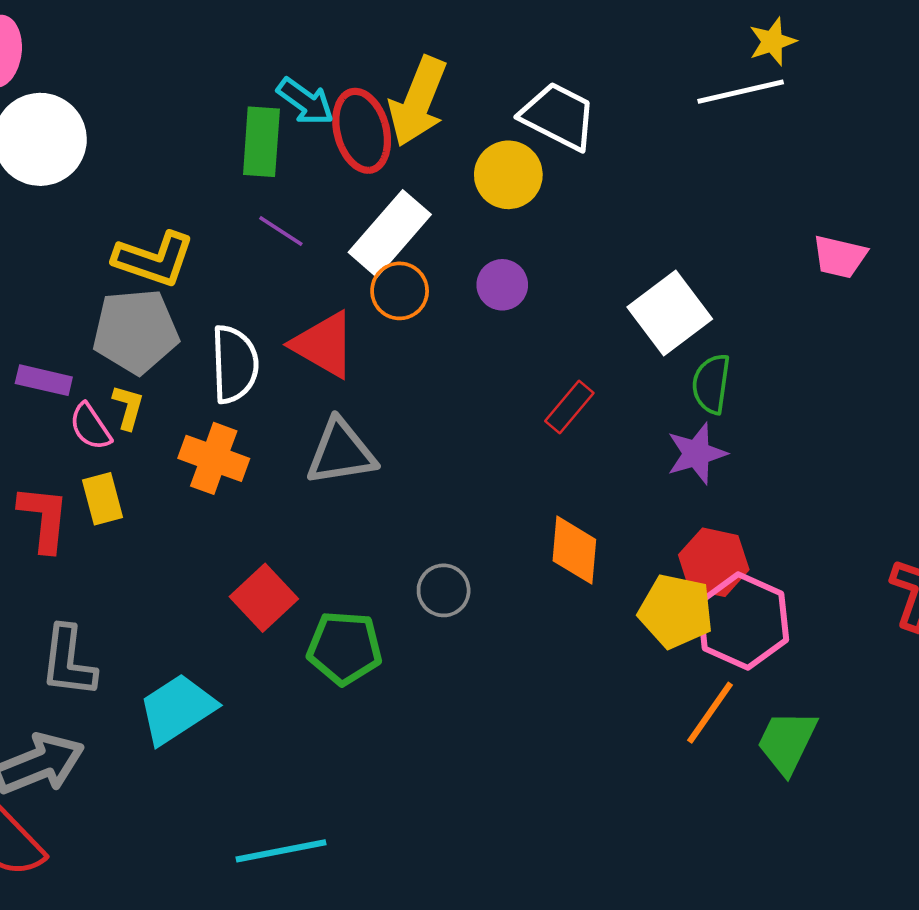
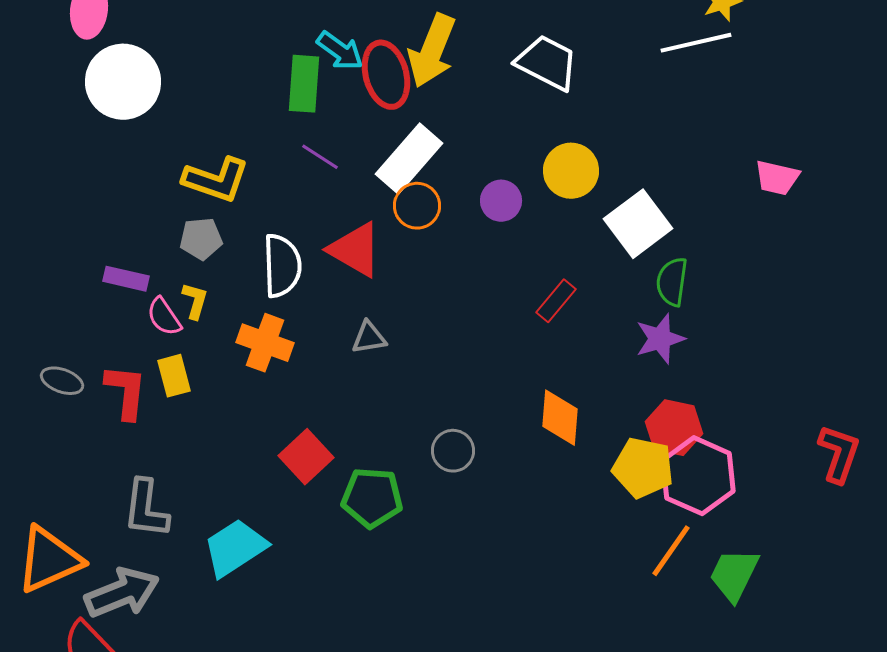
yellow circle: (508, 175) -> (571, 171), moved
gray pentagon: (136, 331) -> (201, 239), size x0.6
gray triangle: (341, 452) -> (369, 338), size x0.6

